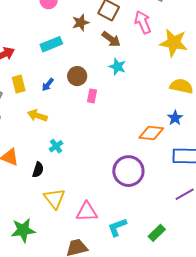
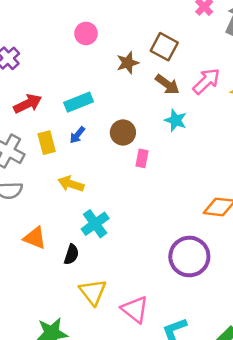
pink arrow: (143, 22) -> (206, 81), moved, turned 70
cyan rectangle: (51, 44) -> (79, 102), moved
blue arrow: (48, 85) -> (77, 135), moved
cyan cross: (56, 146) -> (95, 224), size x1.5
pink triangle: (87, 212) -> (135, 309), turned 40

